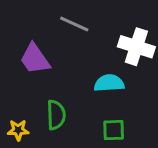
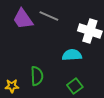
purple trapezoid: (35, 59) -> (23, 19), moved
green square: (114, 130) -> (75, 86), turned -35

